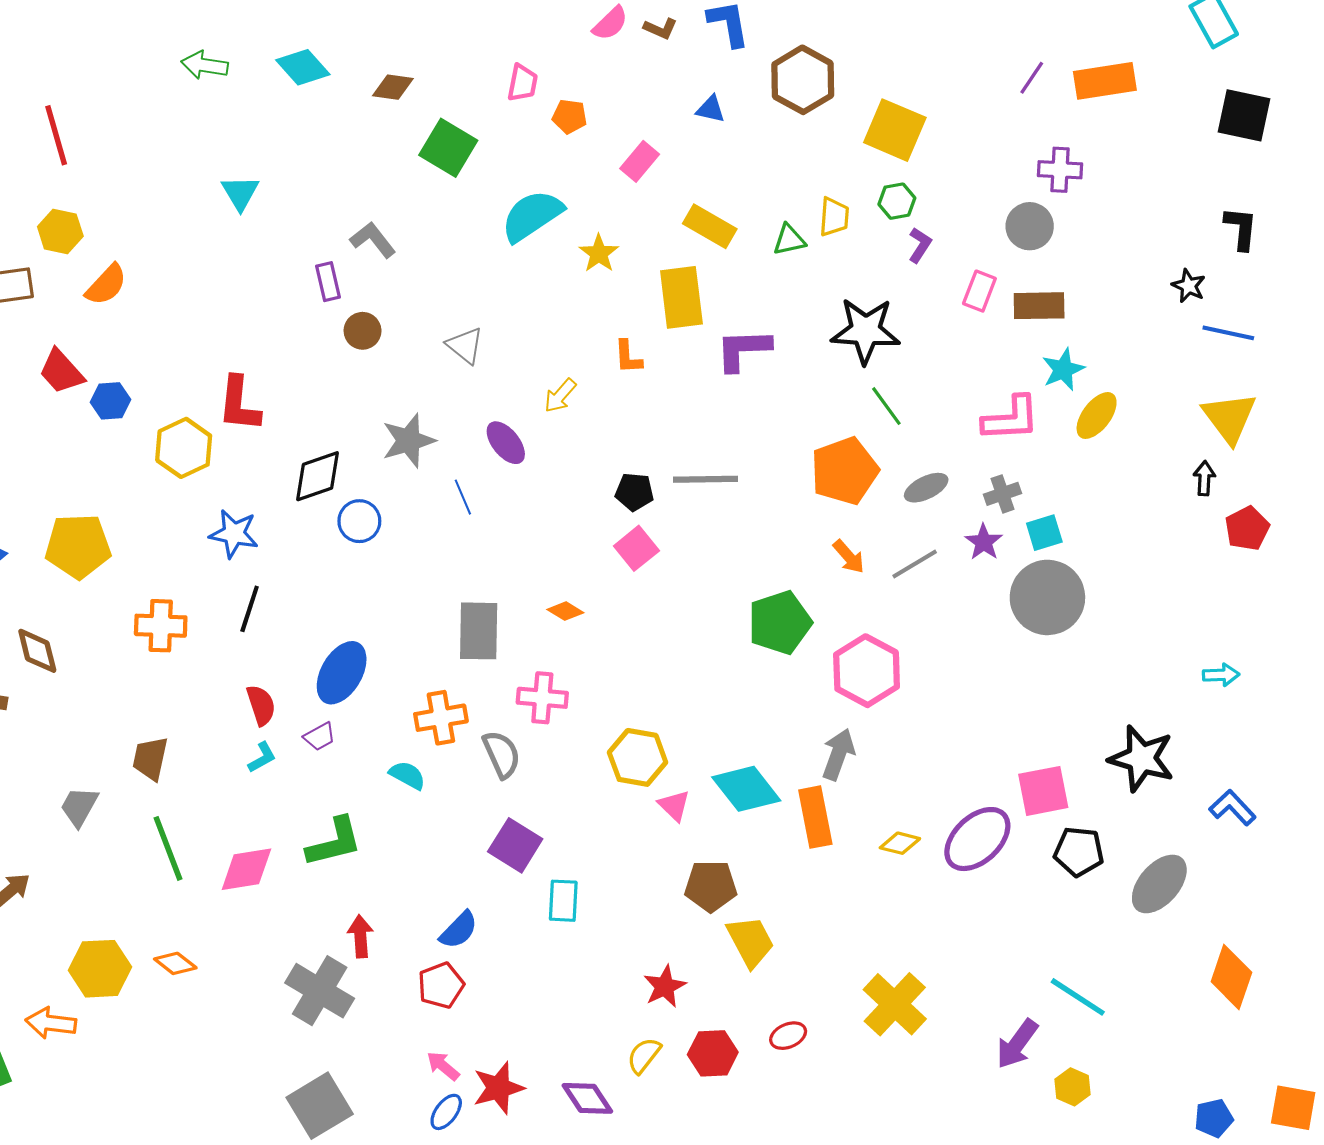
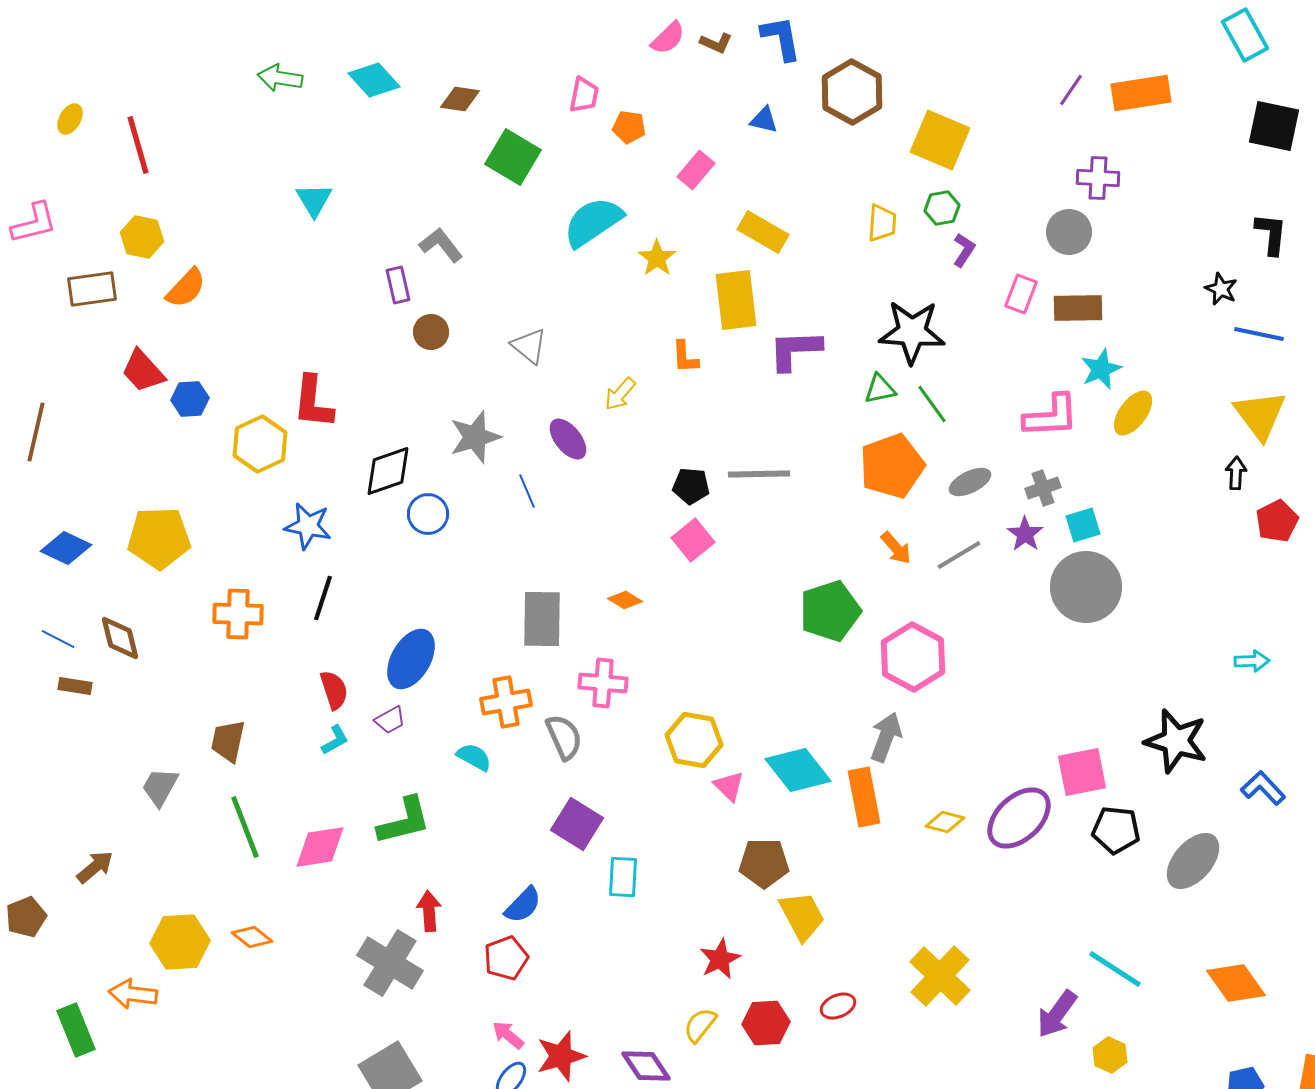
green triangle: (789, 240) -> (880, 389), moved
orange diamond: (1231, 977) -> (1236, 983), moved, turned -54

